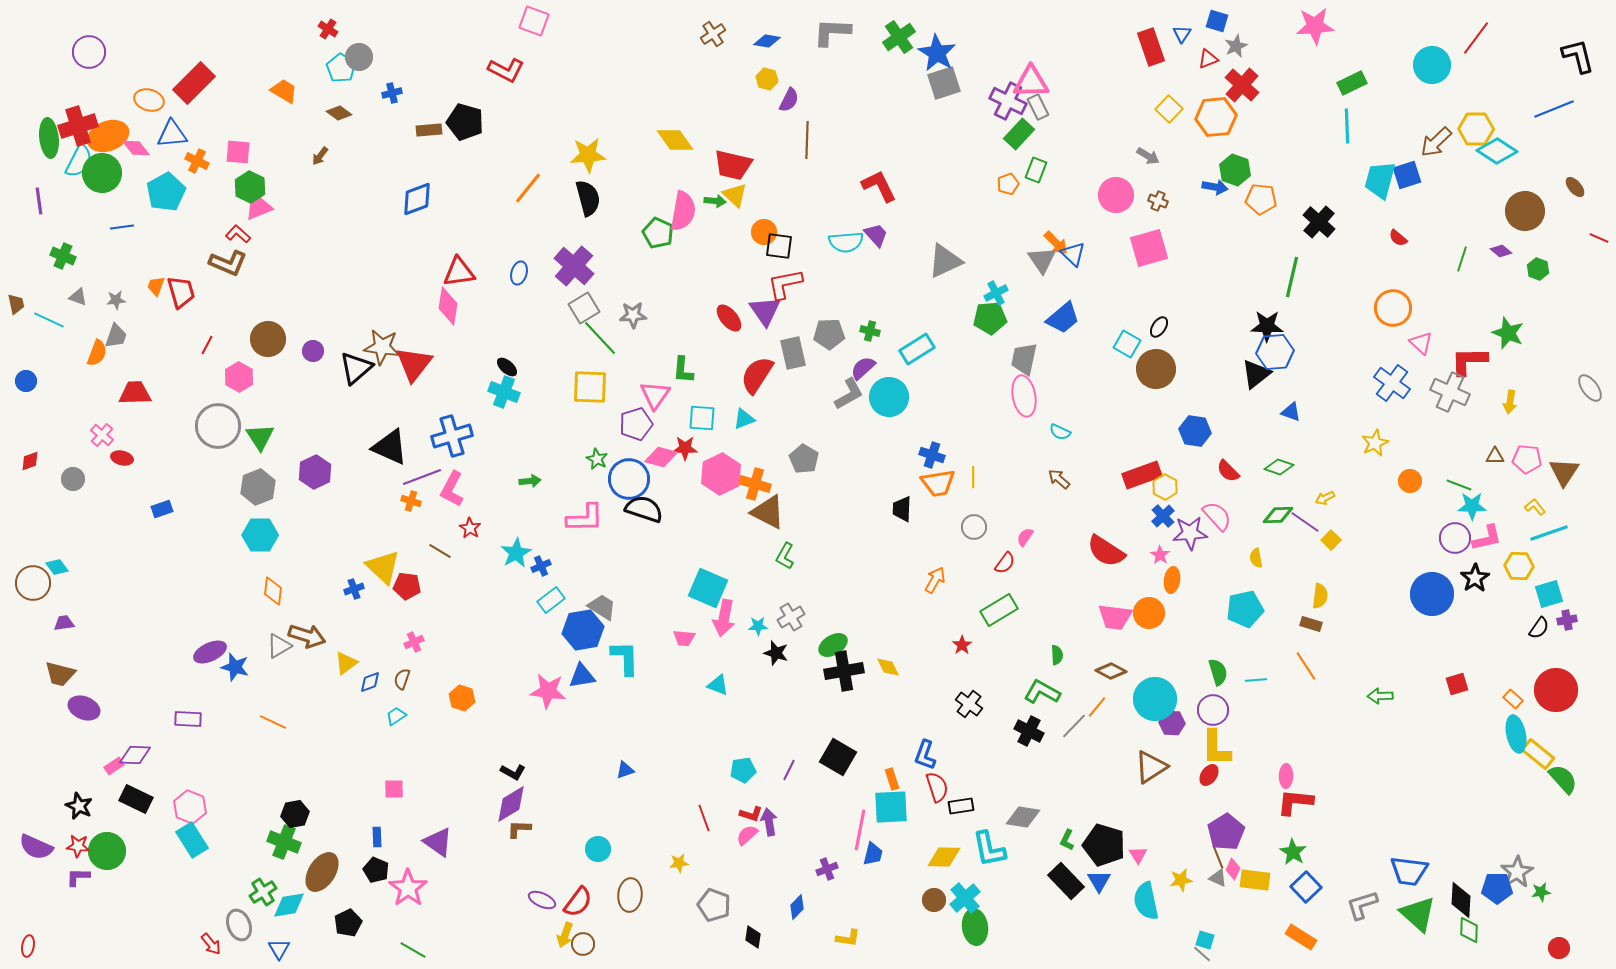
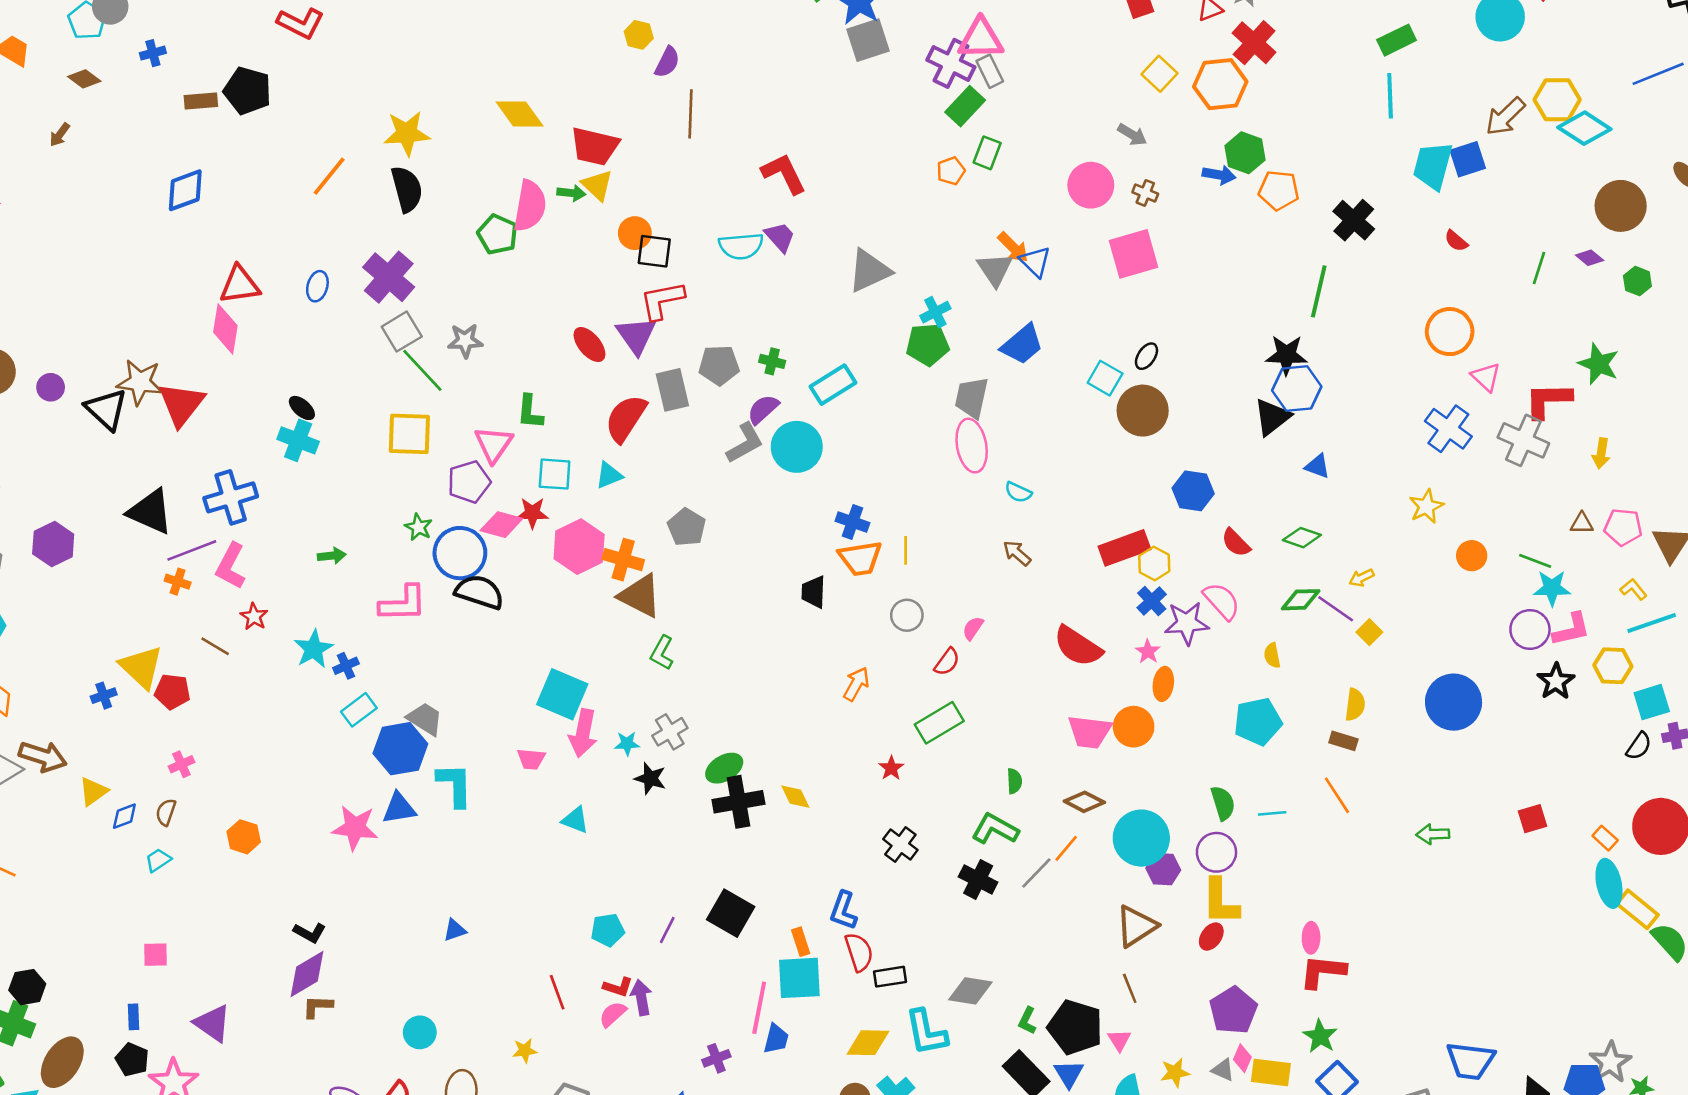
black triangle: (356, 368) -> (106, 409), turned -36
blue circle: (1432, 594) -> (1454, 702), moved
brown line: (1218, 857) -> (1130, 988), moved

